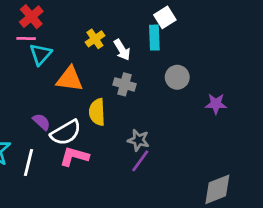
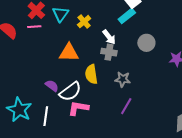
cyan rectangle: (154, 38) -> (127, 16), turned 60
white arrow: (122, 50) -> (109, 37), moved
cyan triangle: (41, 54) -> (61, 14), moved
gray star: (138, 140) -> (123, 79), moved

